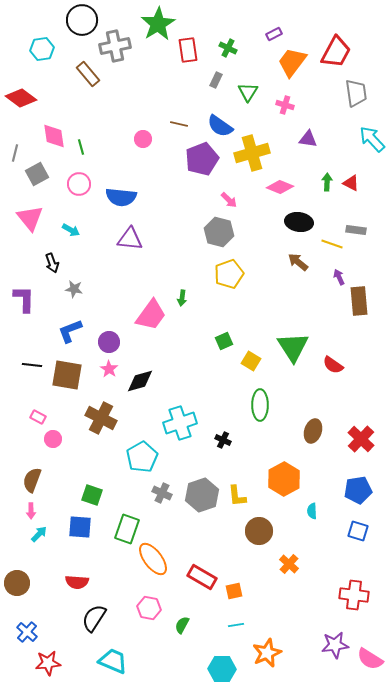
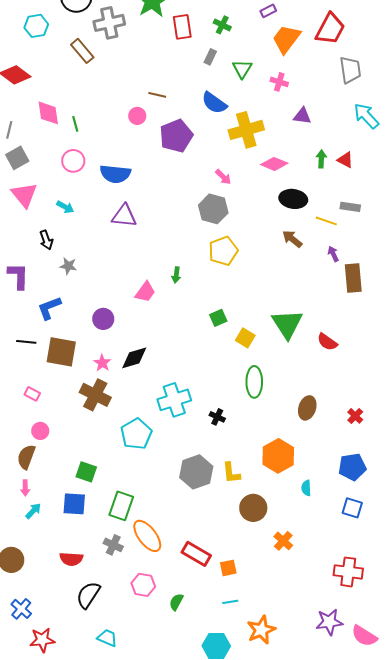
brown line: (179, 124) -> (157, 95), moved
purple pentagon: (202, 159) -> (176, 136), moved
gray square: (37, 174) -> (17, 158), moved
pink trapezoid: (151, 315) -> (145, 292), size x0.7
blue L-shape: (70, 331) -> (49, 308), moved
pink star: (109, 369) -> (102, 363), moved
pink circle: (53, 439) -> (40, 431), moved
red cross: (361, 439) -> (355, 416), size x0.6
gray cross: (162, 493) -> (113, 545), moved
cyan trapezoid: (113, 661) -> (107, 638), size x0.7

